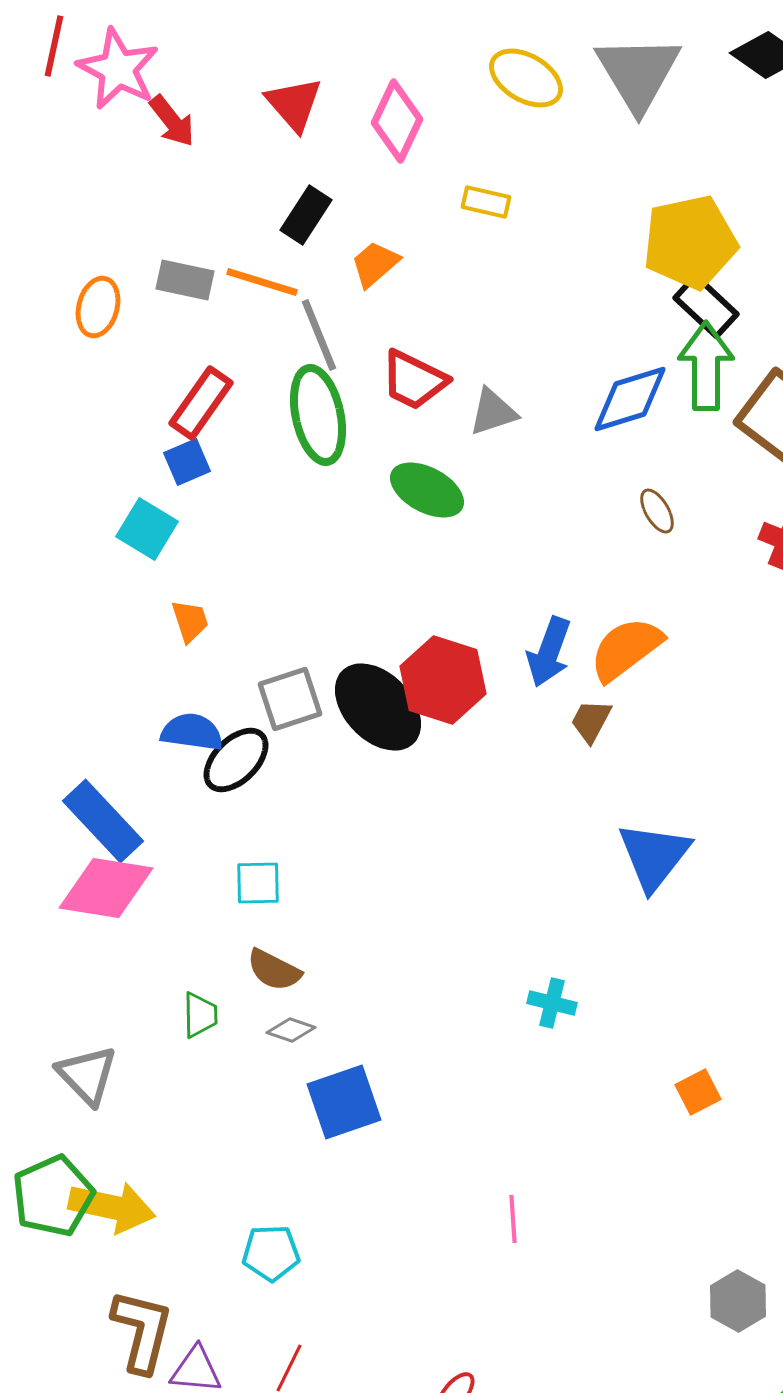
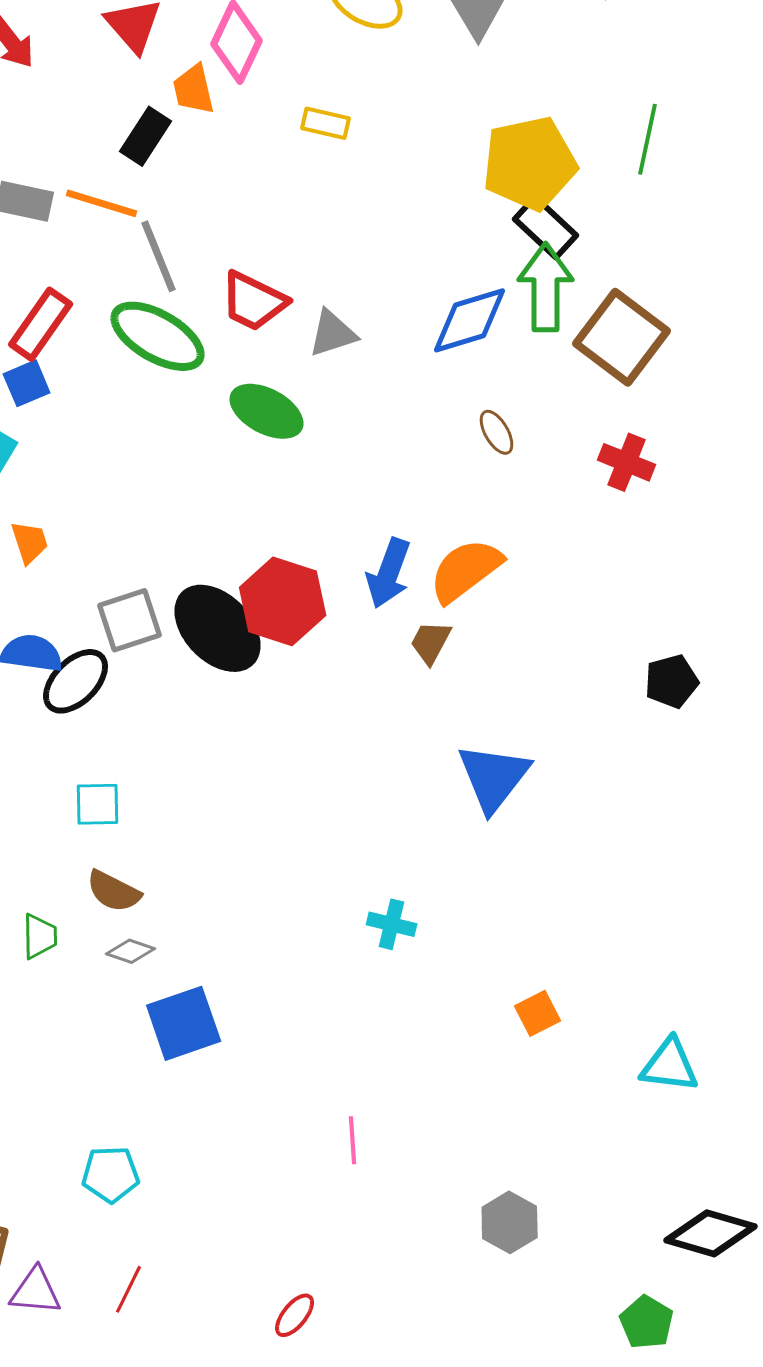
orange trapezoid: (375, 264) -> (194, 89), moved, turned -62
green ellipse: (318, 415) -> (158, 336), turned -48
gray hexagon: (738, 1301) -> (510, 1222), moved

